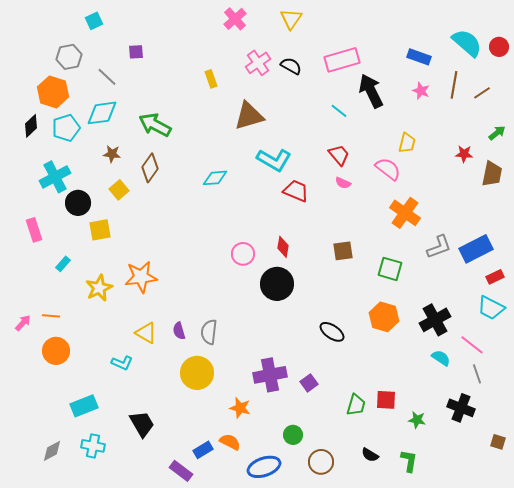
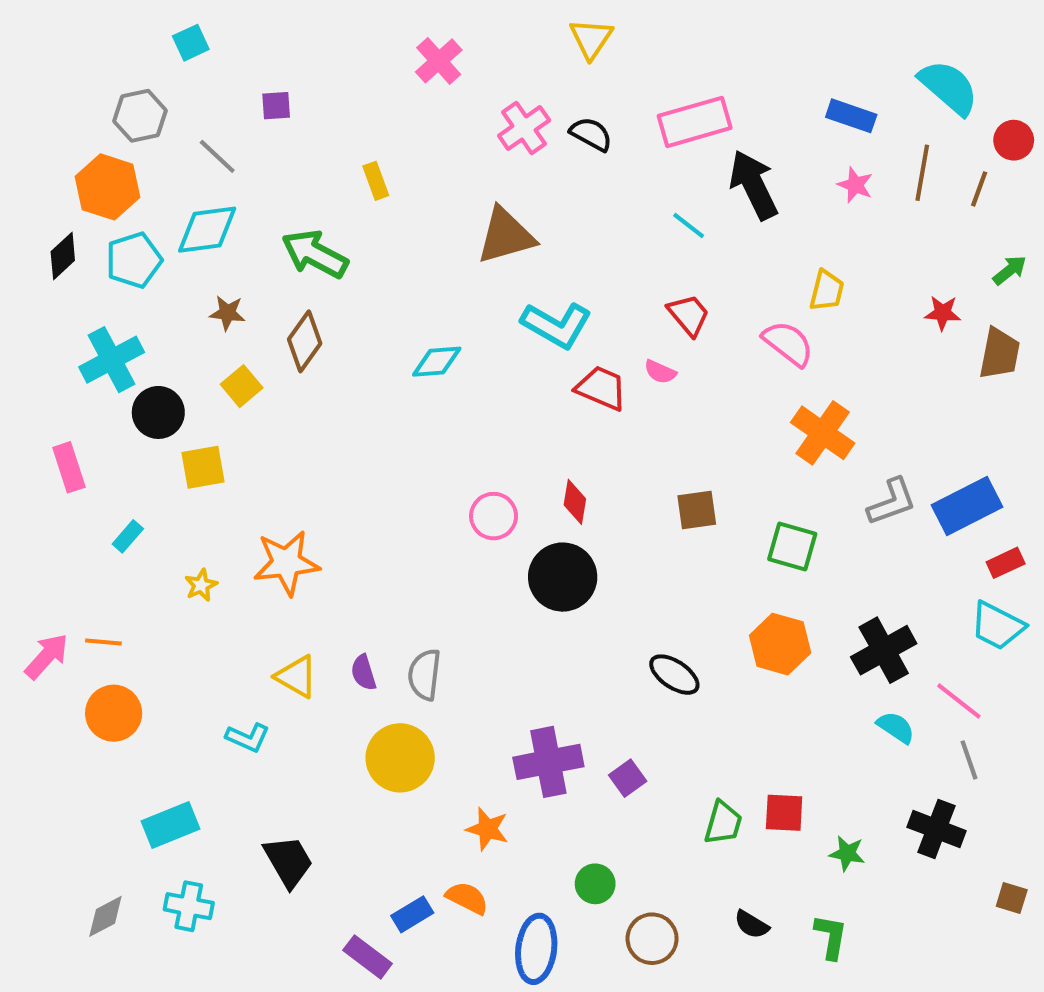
pink cross: (235, 19) -> (439, 61), moved
red circle: (499, 47) -> (1014, 140), moved
yellow rectangle: (211, 79) -> (376, 181), moved
brown line: (482, 93) -> (979, 189), turned -36
pink semicircle: (343, 183) -> (660, 372), moved
yellow star: (99, 288) -> (201, 585), size x0.6
pink arrow: (23, 323) -> (47, 656), size x1.4
blue ellipse: (264, 467) -> (536, 949), turned -64

